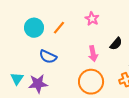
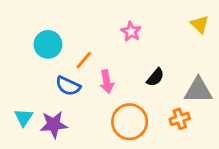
orange line: (59, 28) -> (84, 60), moved
black semicircle: (116, 44) -> (155, 77), moved
pink arrow: (93, 54) -> (107, 82), moved

